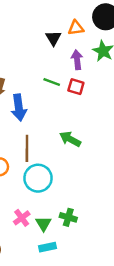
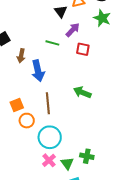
purple arrow: (77, 60) -> (73, 30), moved, turned 56
green line: (52, 82) -> (52, 43), moved
cyan circle: (38, 178) -> (50, 137), moved

